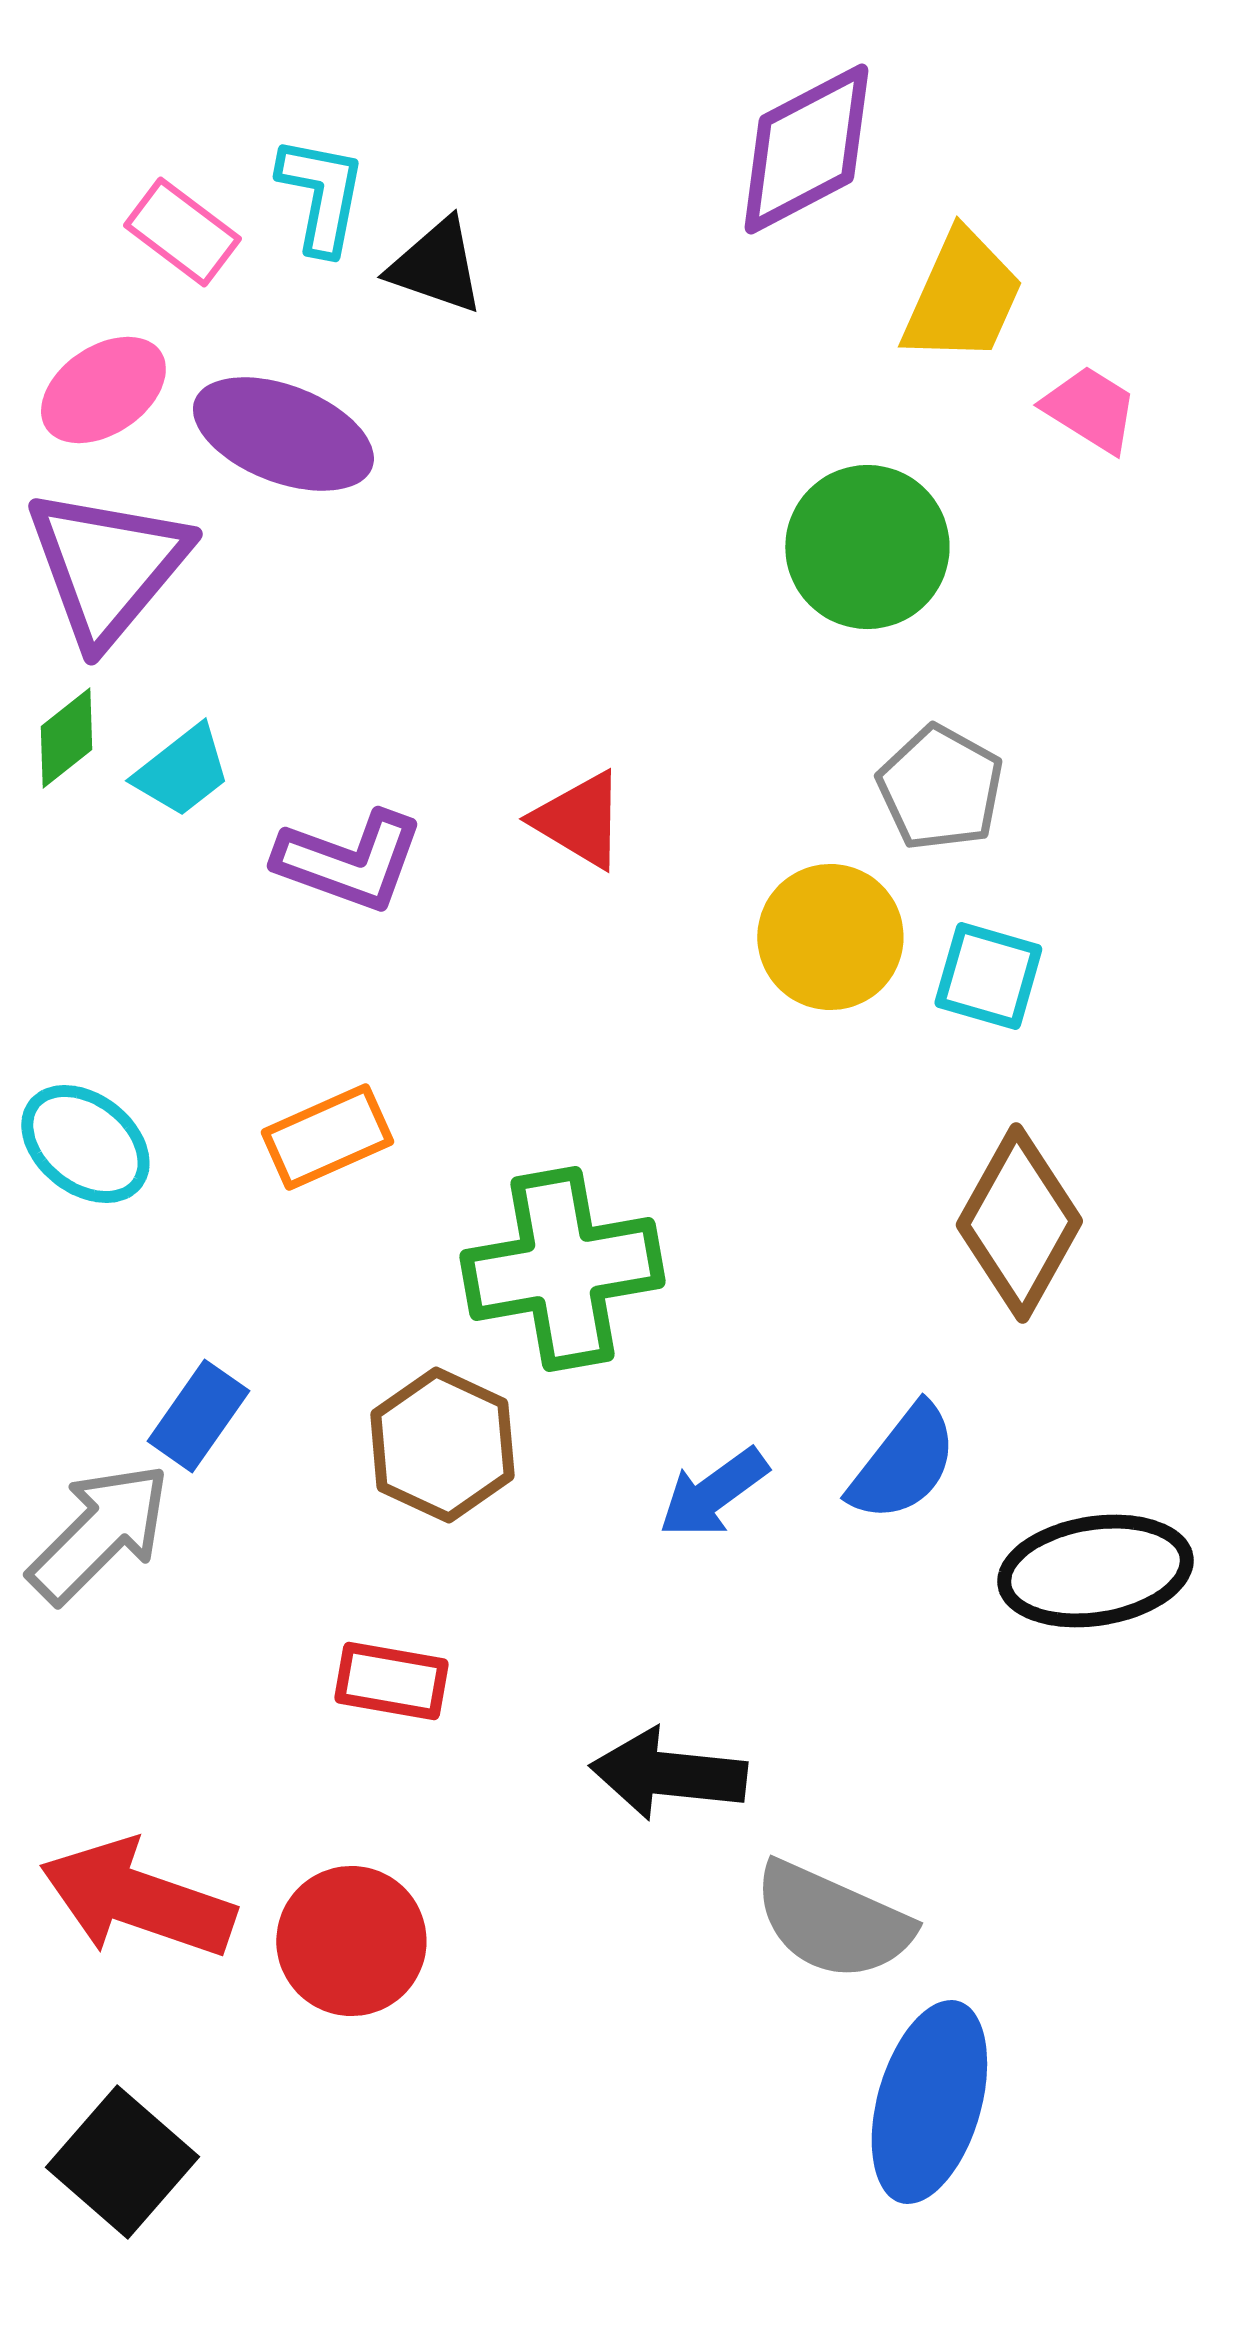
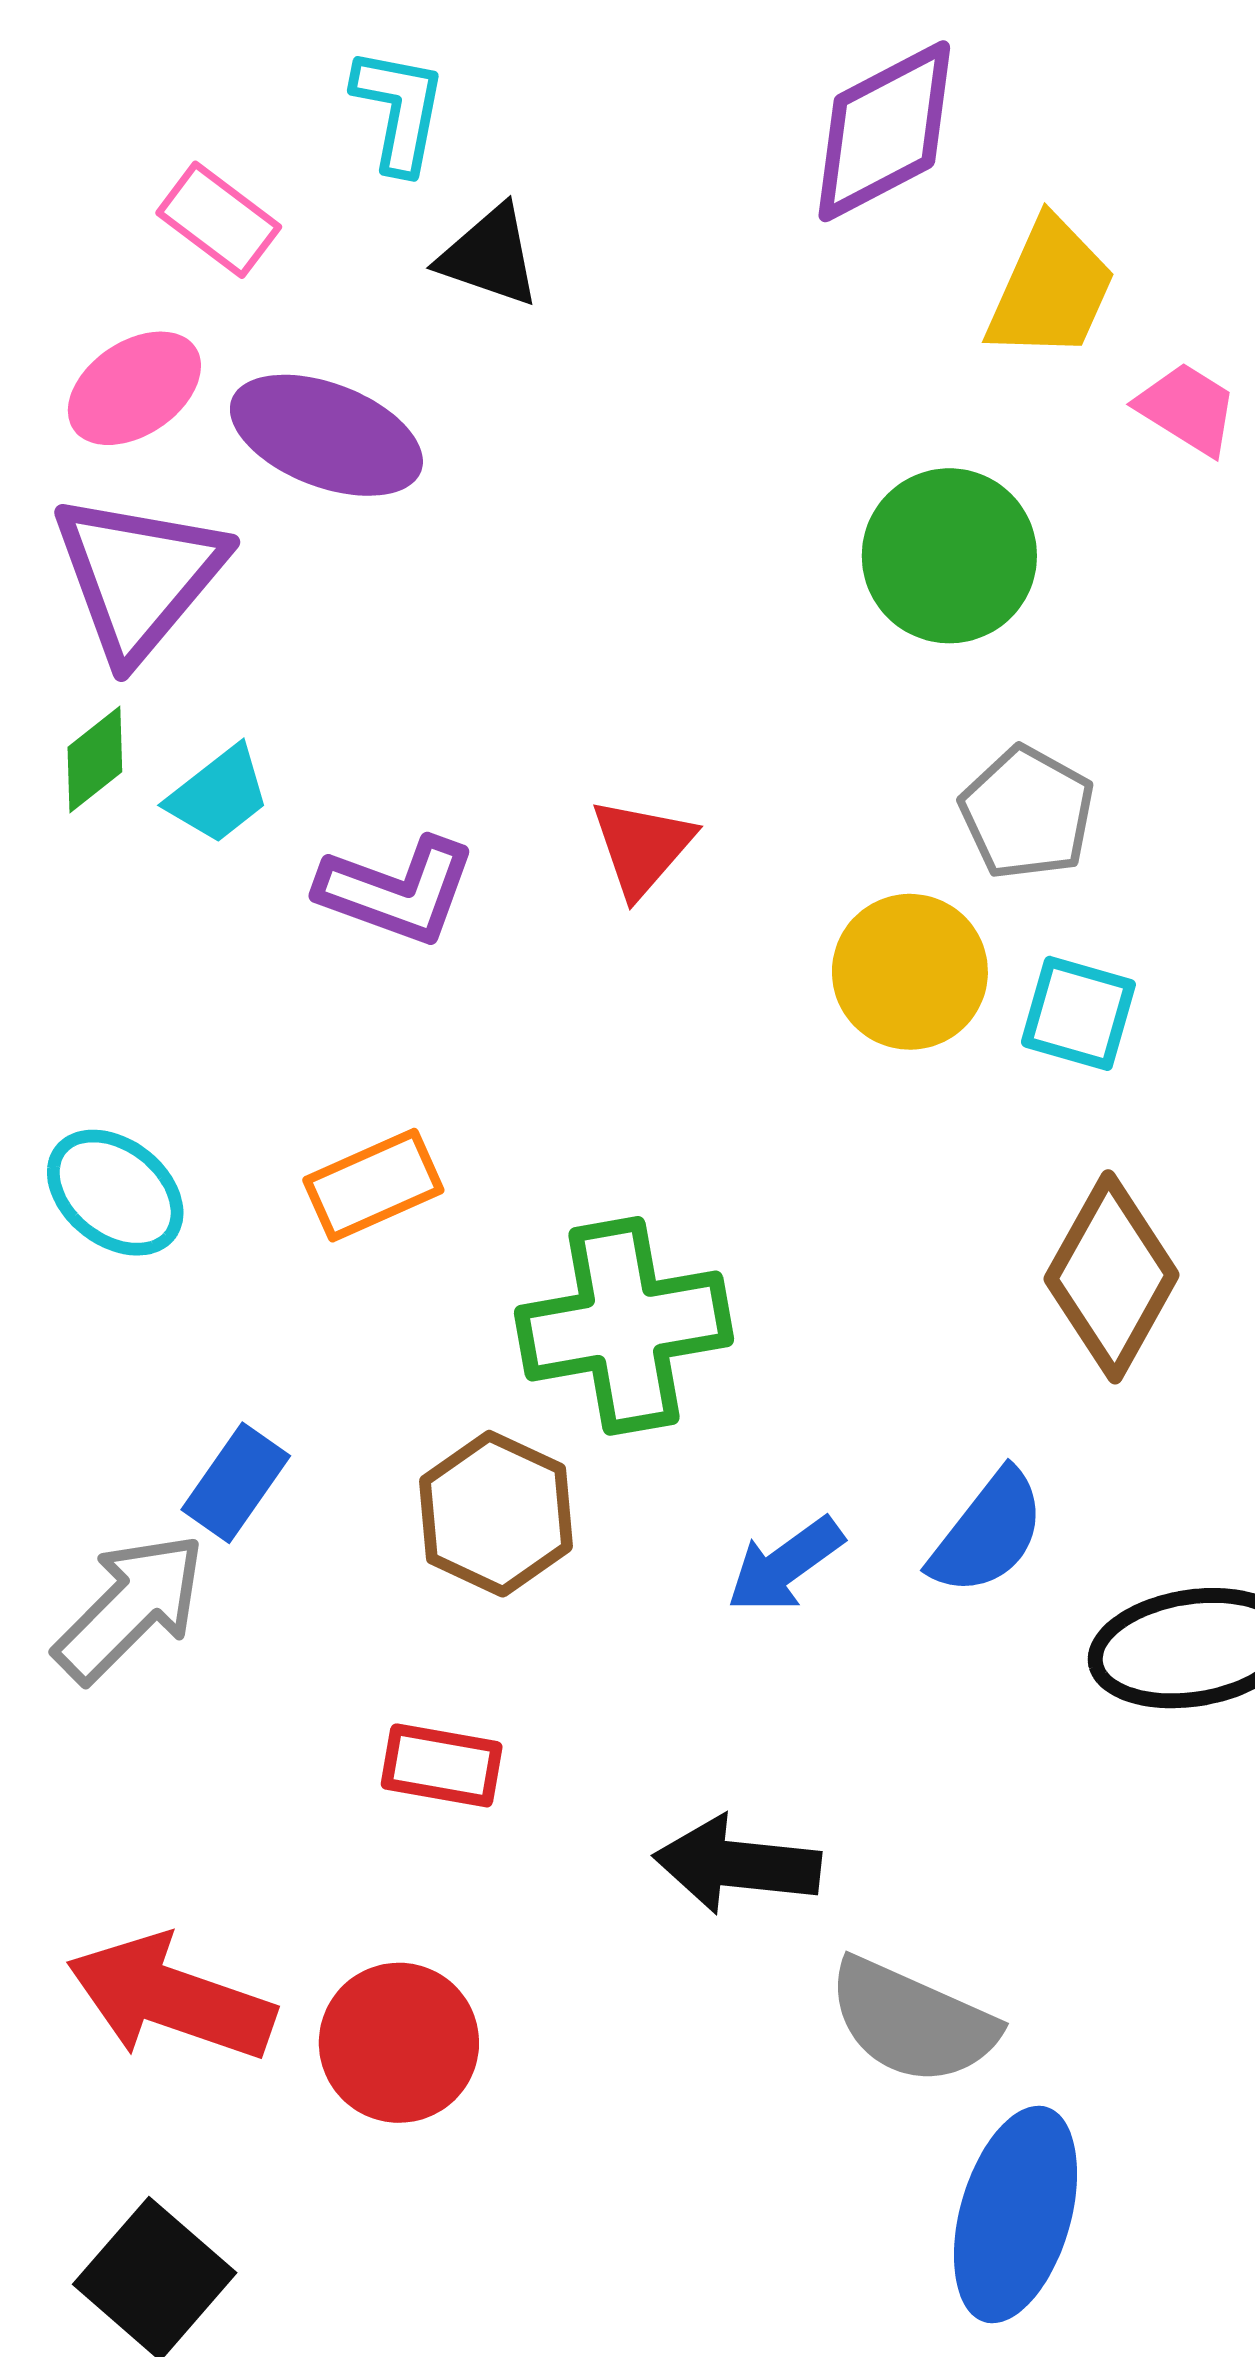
cyan L-shape: (321, 195) -> (399, 110), moved
red triangle: (579, 820) -> (642, 847), turned 40

